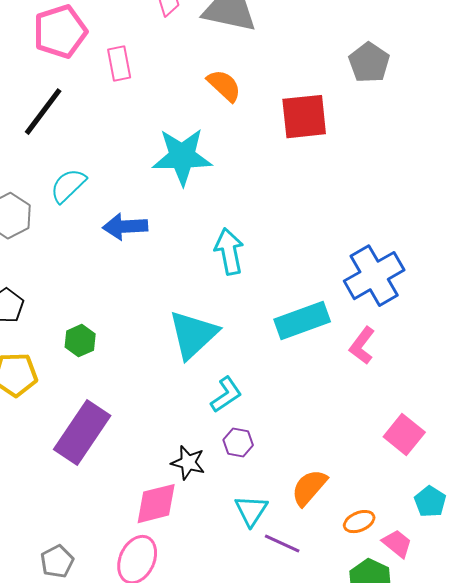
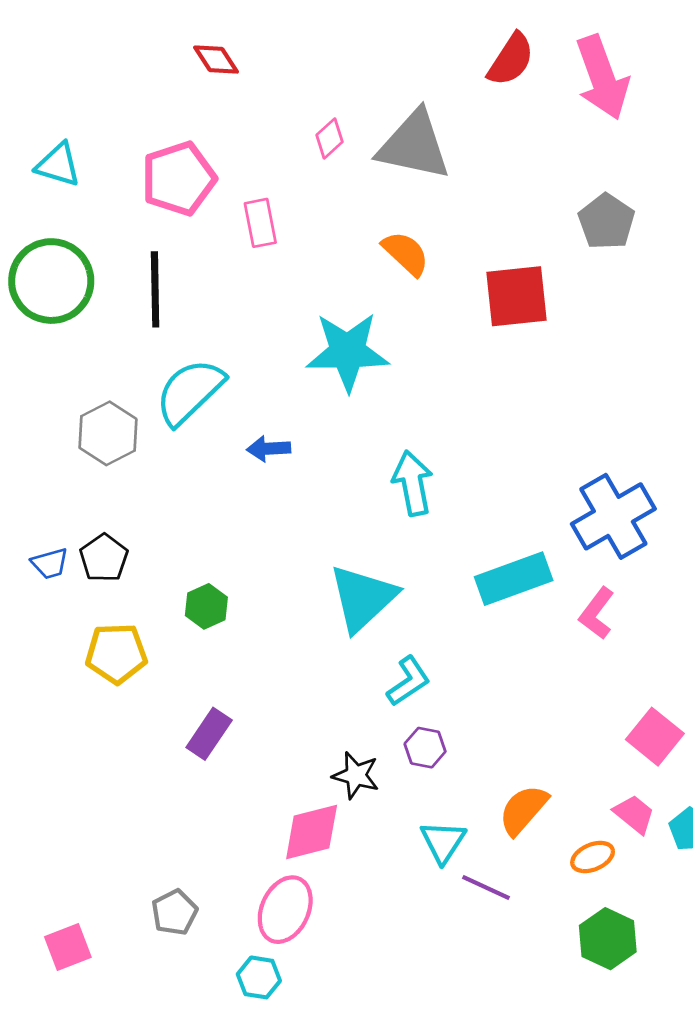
black line: (43, 112) -> (155, 289), turned -38
cyan semicircle: (68, 186) -> (190, 392), size x1.4
blue arrow: (125, 227) -> (269, 449), size x0.7
purple rectangle: (82, 433) -> (209, 734), size x0.6
pink trapezoid: (397, 544) -> (634, 814), moved

